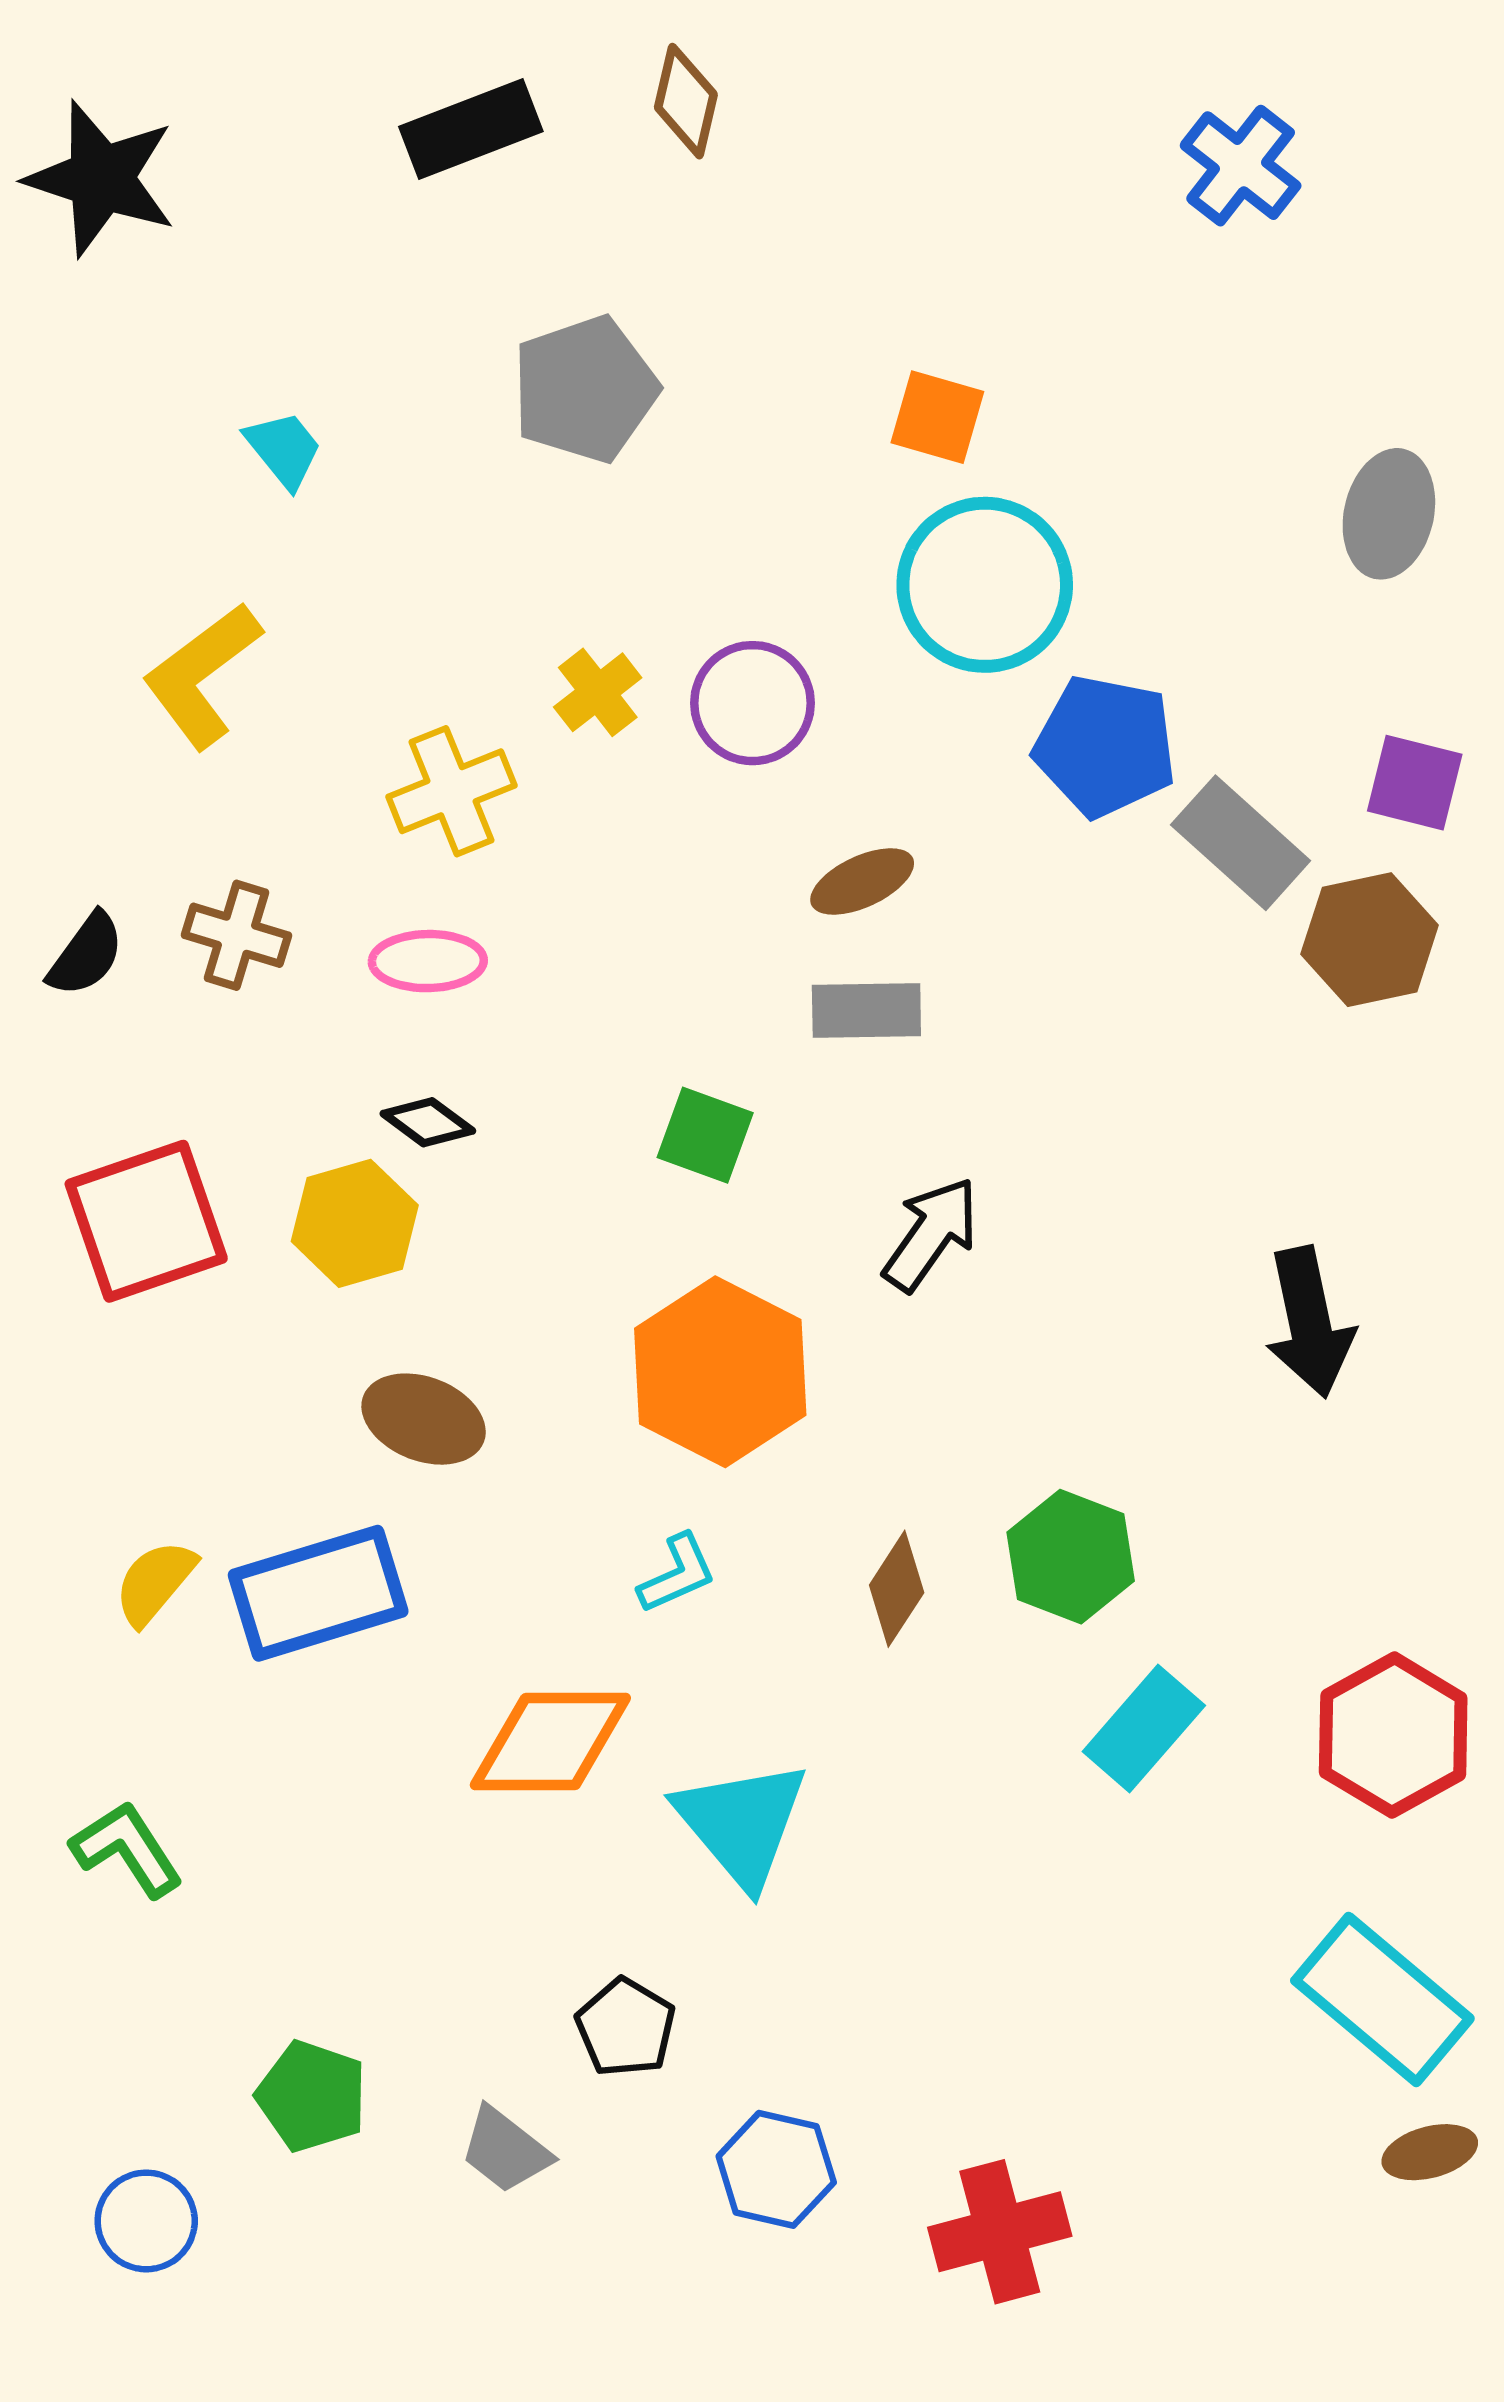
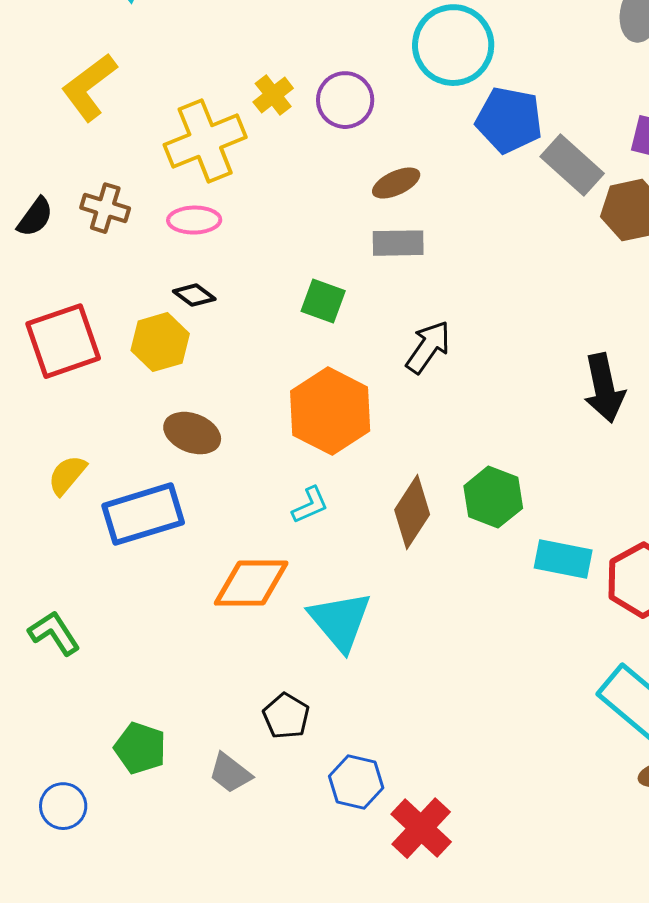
yellow cross: (451, 791) -> (205, 141), size x1.4
yellow semicircle: (155, 1582) -> (67, 475), moved
brown diamond: (897, 1589) -> (412, 512), size x1.4
cyan rectangle: (1144, 1729) -> (563, 559), moved, turned 60
red cross: (1000, 2232) -> (421, 828), moved, turned -32

